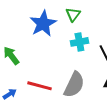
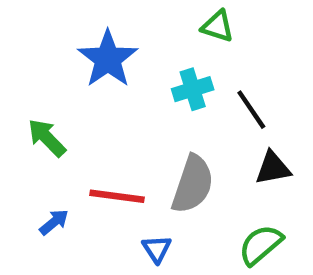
green triangle: (73, 14) -> (218, 26), moved, turned -42

